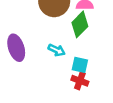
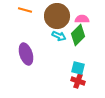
cyan arrow: (57, 50) -> (59, 36), moved

